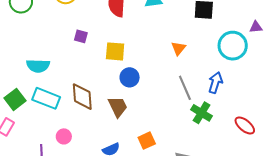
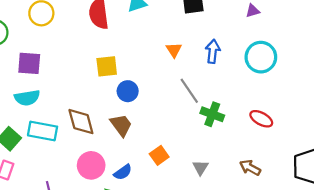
purple square: (81, 36) -> (29, 63), moved, size x1.6
cyan circle: (233, 46) -> (261, 57), moved
blue arrow: (215, 83) -> (213, 51), moved
pink circle: (64, 136) -> (91, 165), moved, size x1.6

